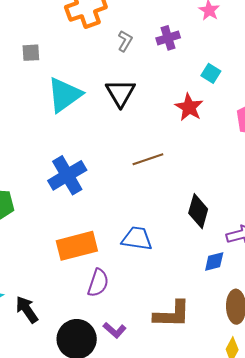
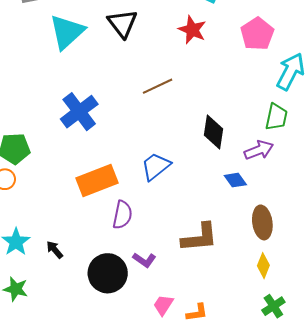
blue trapezoid: (137, 239) -> (156, 166), turned -40
blue diamond: (214, 261) -> (235, 180), turned 75
black arrow: (27, 310) -> (55, 250), size x0.7

